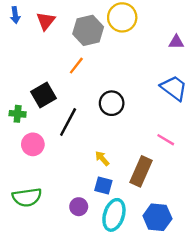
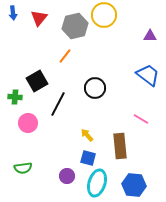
brown rectangle: (141, 171) -> (120, 146), turned -30
green semicircle: (27, 197) -> (23, 168), size x0.7

